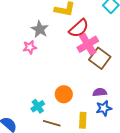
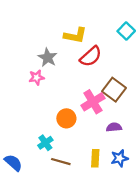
pink cross: (88, 44) -> (93, 102), moved
orange circle: (64, 94) -> (66, 118), moved
blue star: (104, 108) -> (120, 158), moved

